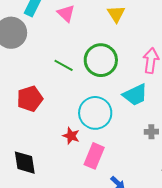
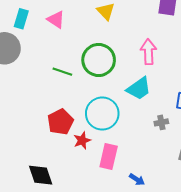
red pentagon: (30, 99) -> (60, 122), moved
red star: (71, 136) -> (82, 140), turned -30

